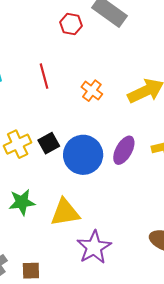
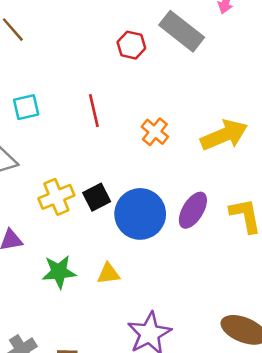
yellow triangle: (65, 212) -> (108, 274), moved, size x0.6

